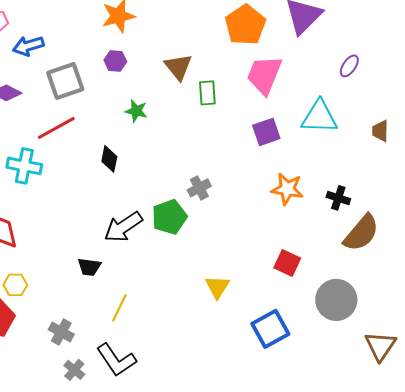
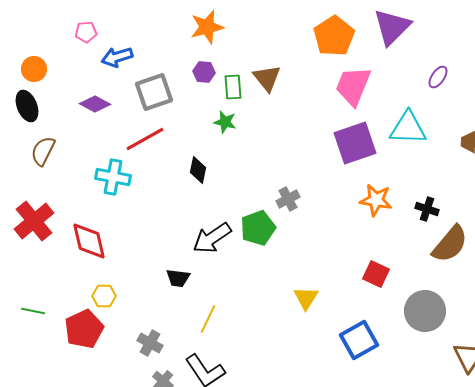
green rectangle: (207, 93) -> (233, 87), moved
purple square: (266, 132) -> (355, 143), size x1.5

